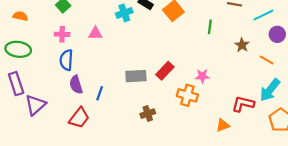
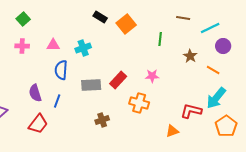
cyan cross: (124, 13) -> (83, 48), moved
blue semicircle: (66, 60) -> (61, 70), moved
pink star: (202, 76) -> (152, 76), moved

